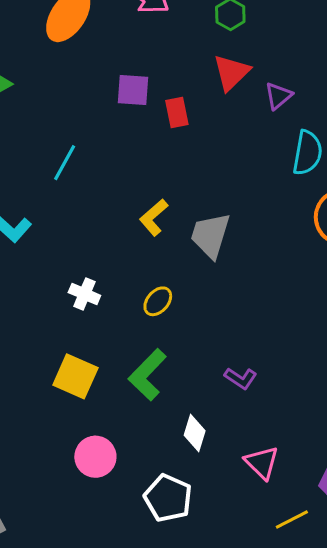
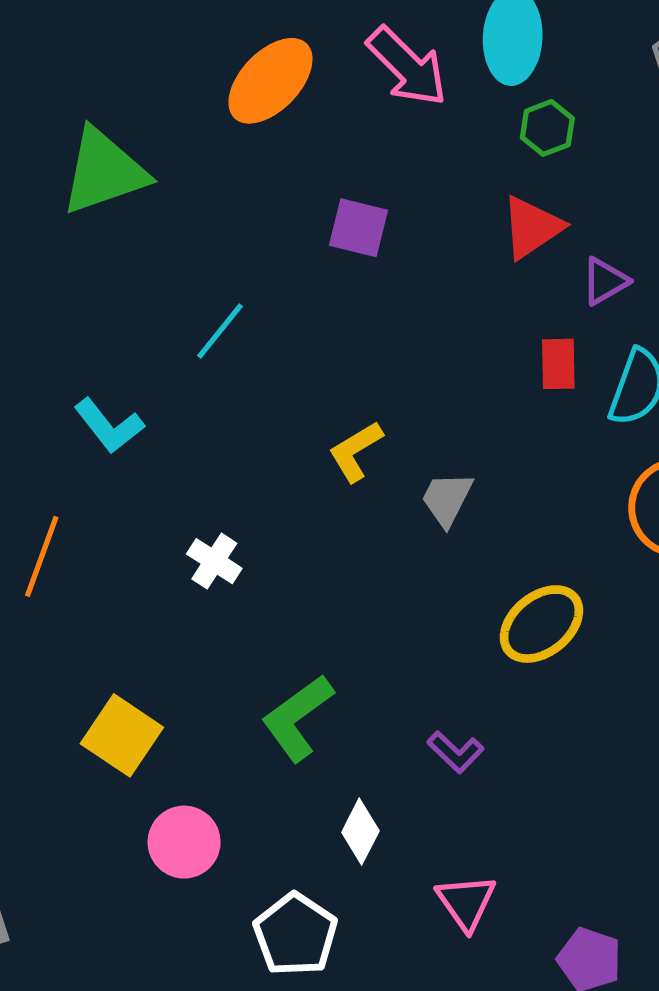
red rectangle: (177, 112) -> (558, 364), moved
gray trapezoid: (210, 235) -> (447, 499), size x0.7
yellow ellipse: (158, 301) -> (541, 624), moved, size x1.6
yellow square: (75, 376) -> (122, 735), moved

